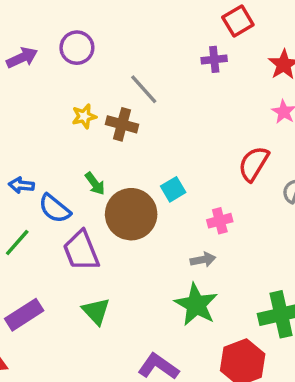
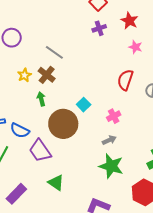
purple cross: (214, 59) -> (99, 28), moved
brown cross: (122, 124) -> (47, 75), turned 36
green arrow: (95, 184) -> (41, 99), moved, turned -144

